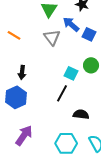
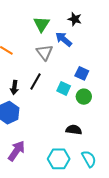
blue square: (89, 34) -> (82, 73), moved
green circle: (91, 65) -> (84, 97), moved
black line: (62, 93) -> (36, 81), moved

